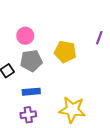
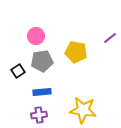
purple line: (99, 38) -> (110, 38), turned 32

